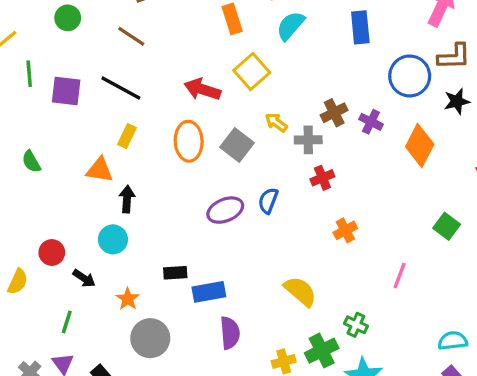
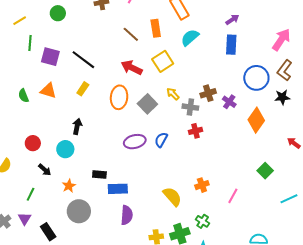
brown line: (131, 36) -> (131, 34), moved
brown L-shape: (454, 57) -> (285, 70), turned 120
orange triangle: (100, 170) -> (48, 91), moved
orange cross: (345, 230) -> (202, 185), moved
red circle: (52, 253) -> (33, 143), moved

